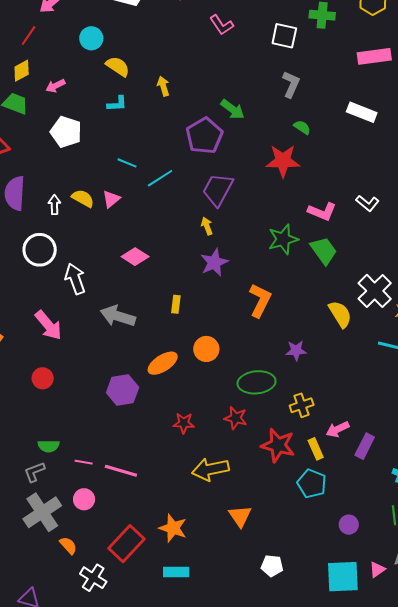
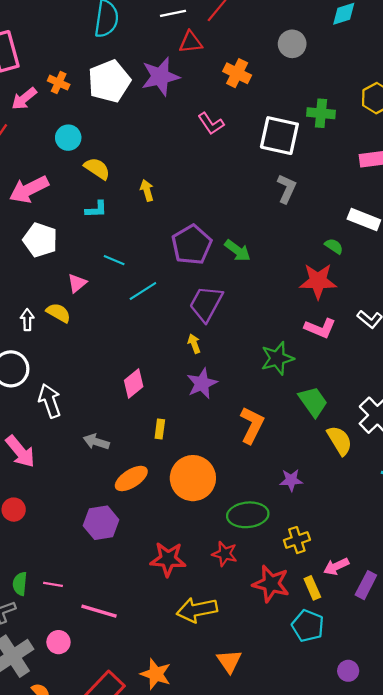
white square: (284, 36) -> (279, 136), size x1.4
pink arrow: (56, 86) -> (29, 189), size x1.8
green arrow: (233, 109) -> (237, 251), moved
green semicircle: (302, 127) -> (334, 246), moved
red star: (283, 161) -> (318, 281), moved
cyan line: (127, 163) -> (114, 260), moved
pink triangle: (111, 199) -> (77, 283), moved
green trapezoid: (324, 251) -> (313, 402), moved
pink diamond: (135, 257) -> (134, 384), moved, turned -72
gray arrow: (118, 316) -> (96, 442), size x0.7
orange circle: (206, 349) -> (193, 478), size x1.6
orange ellipse: (163, 363) -> (131, 479), moved
red star: (184, 423) -> (168, 559), size x1.5
green semicircle: (49, 446) -> (20, 584), turned 95
pink line: (84, 462) -> (53, 584), moved

